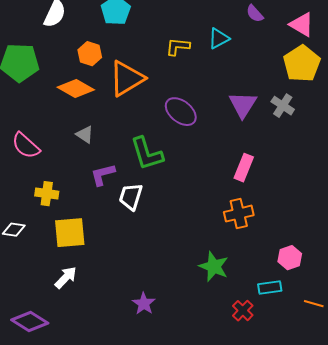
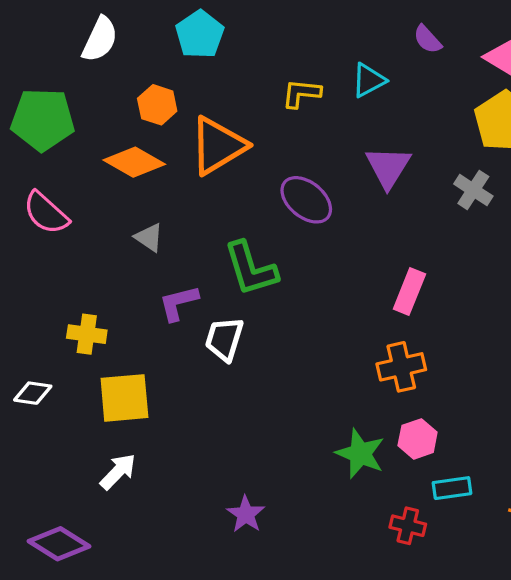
purple triangle: (243, 105) -> (388, 167), moved
pink semicircle: (26, 146) -> (46, 213), moved
pink hexagon: (290, 258) -> (418, 439), moved
red cross: (243, 311) -> (408, 526), turned -30

